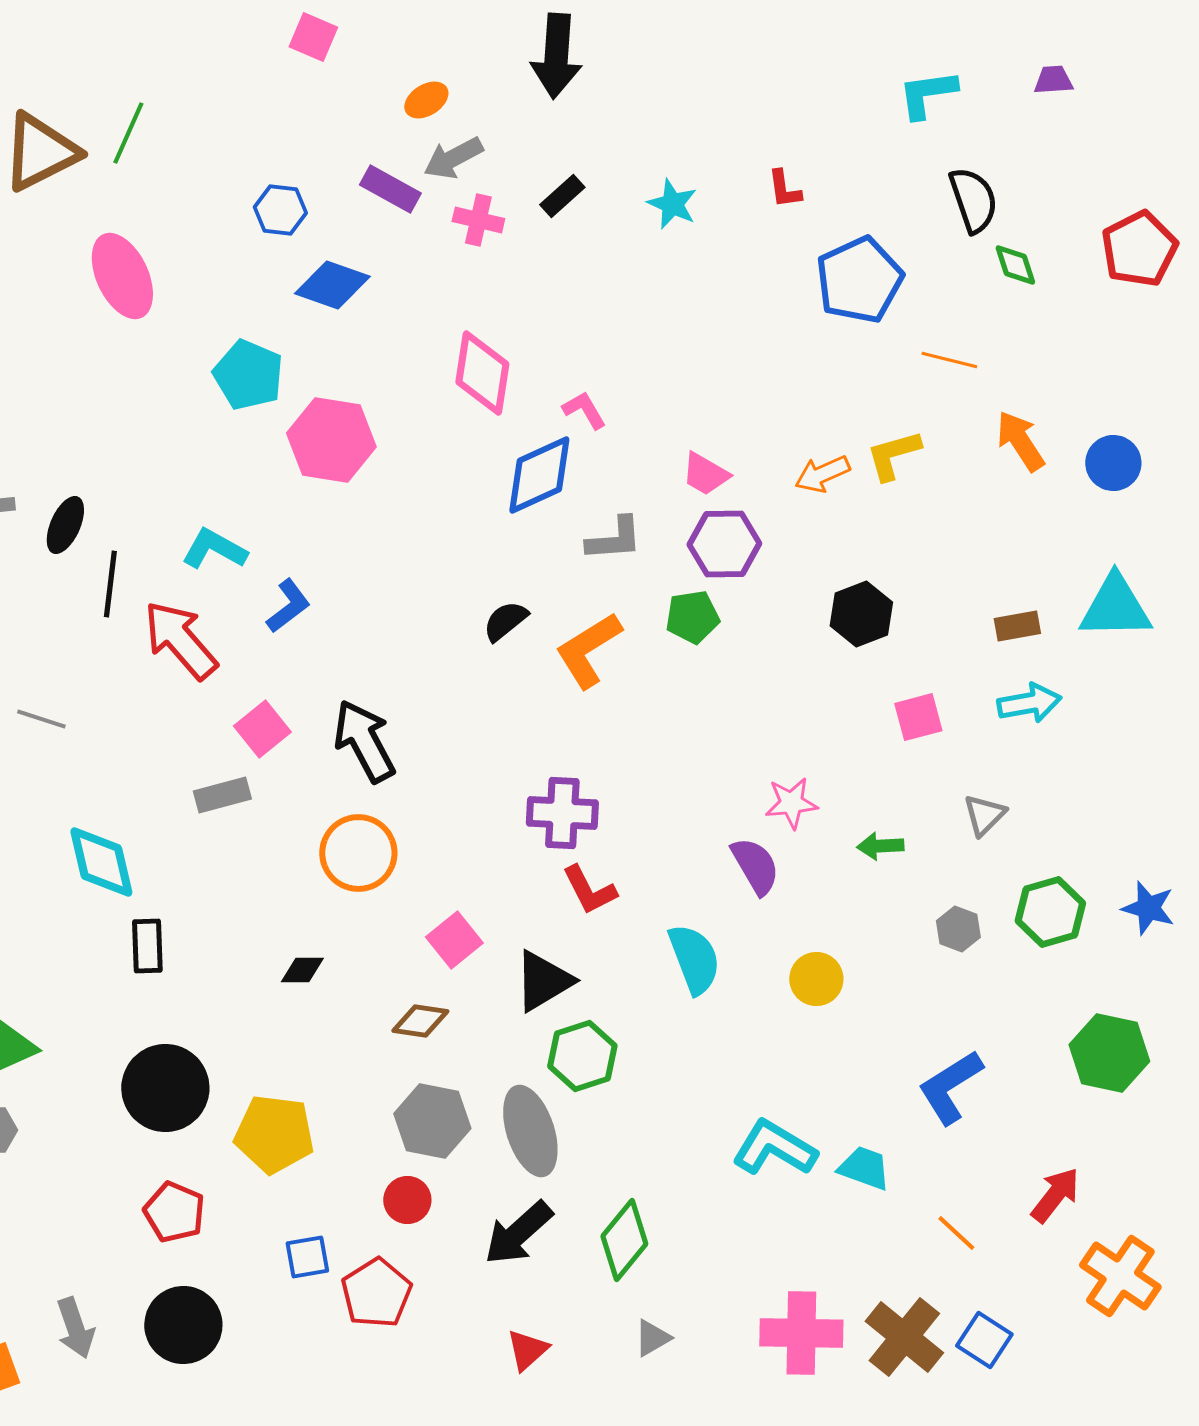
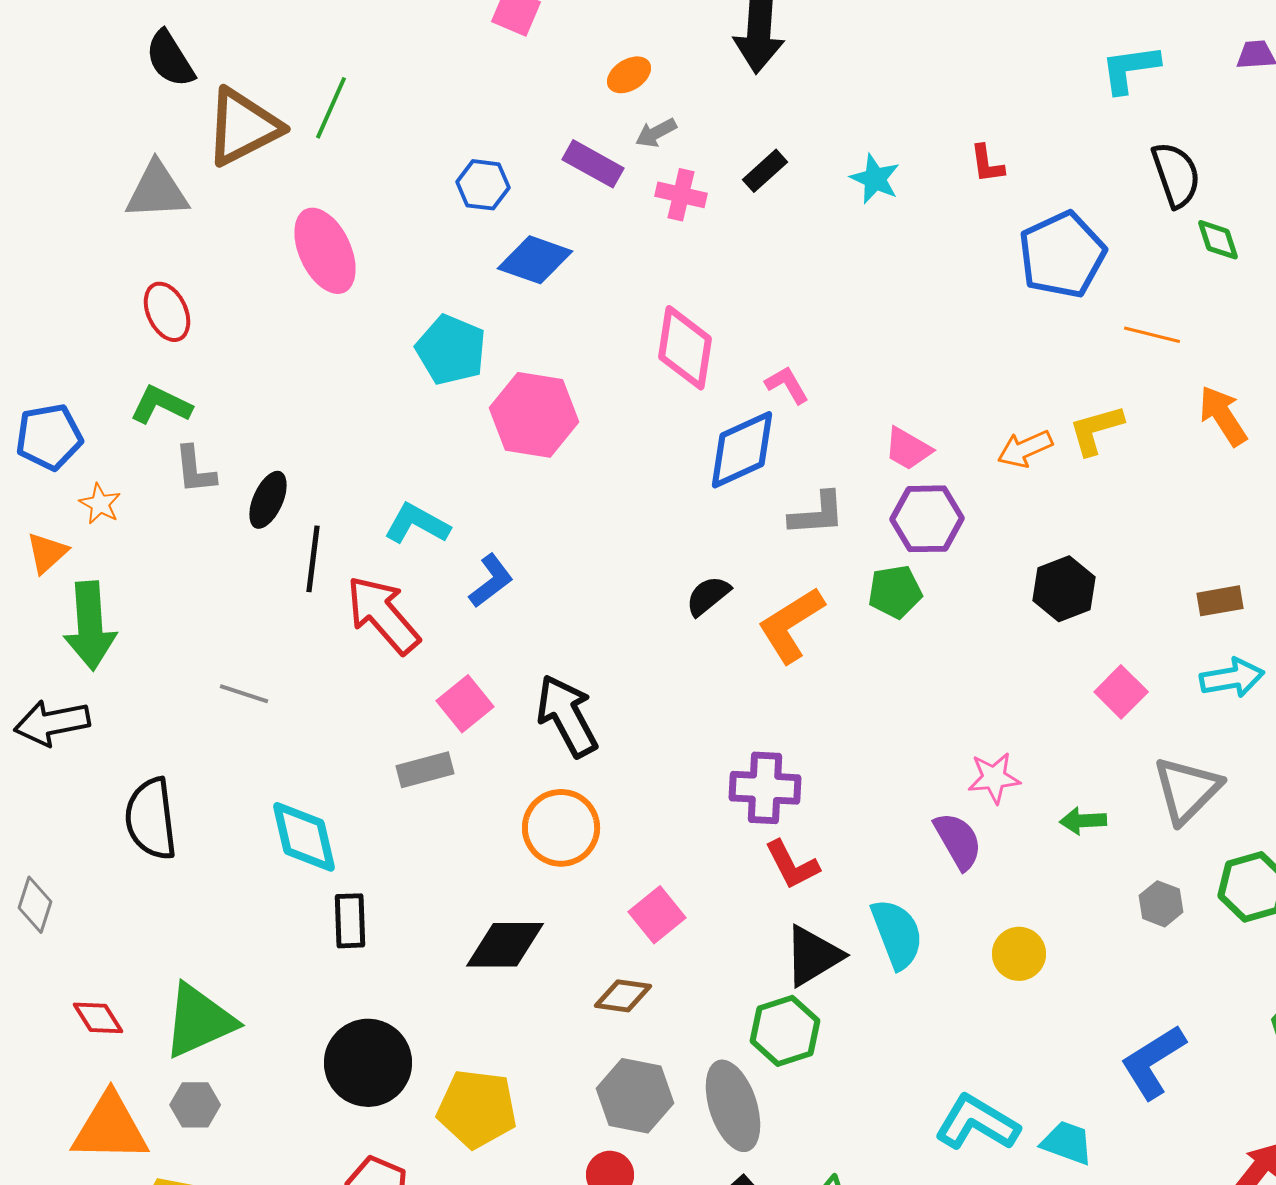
gray arrow: (453, 158) -> (656, 133), size x0.7
pink square: (918, 717) -> (1121, 692), turned -30
gray triangle: (984, 815) -> (1187, 790), size x1.6
black diamond: (302, 970) -> (505, 945), size x1.8
black triangle: (543, 981) -> (813, 956), moved

